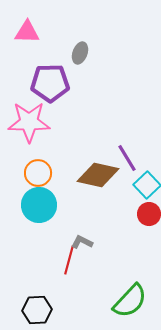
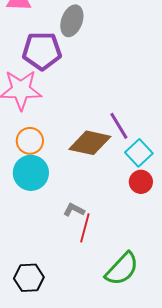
gray ellipse: (80, 53) -> (72, 21), size x1.4
red line: (69, 260) -> (85, 228), moved

